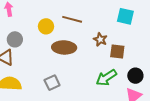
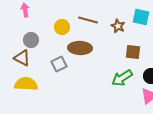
brown star: (100, 39) -> (118, 26), moved
gray square: (52, 83) -> (59, 64), moved

